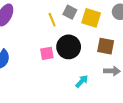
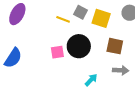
yellow line: (52, 20) -> (63, 19), turned -48

